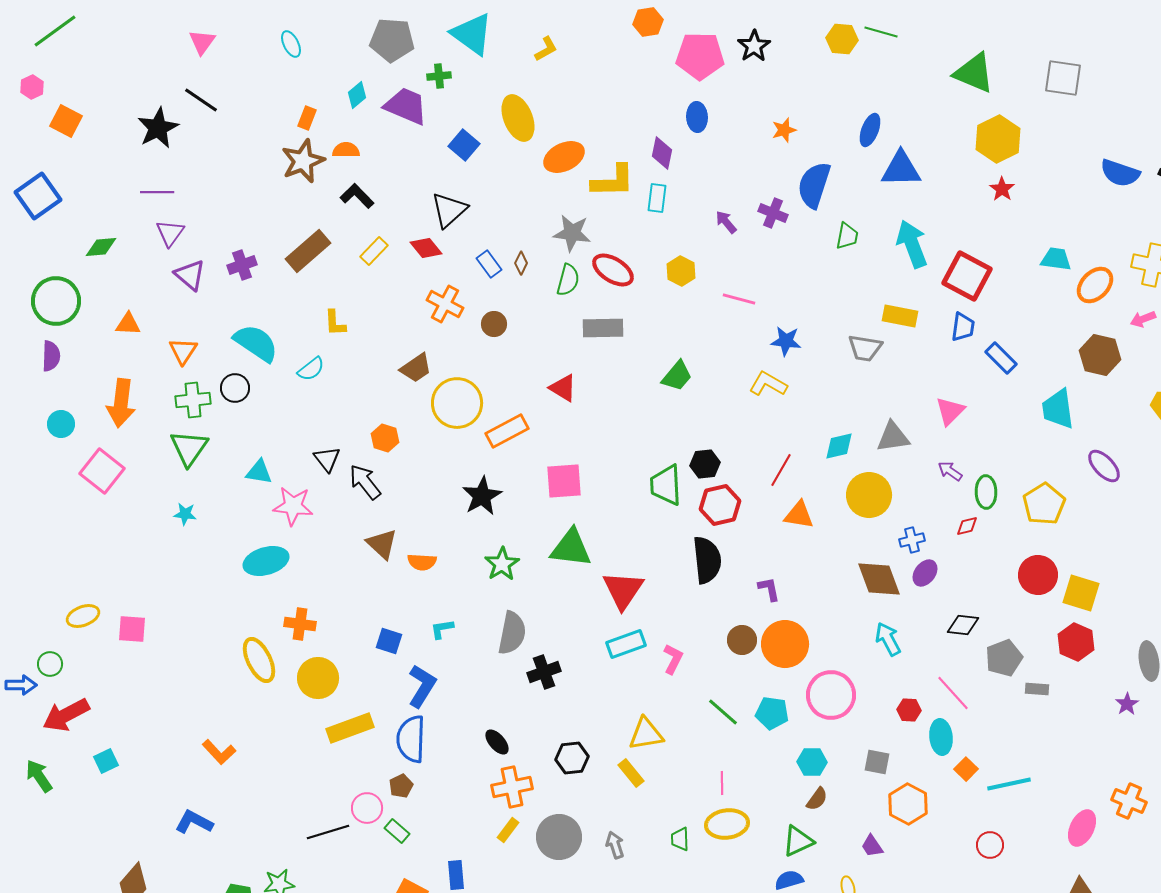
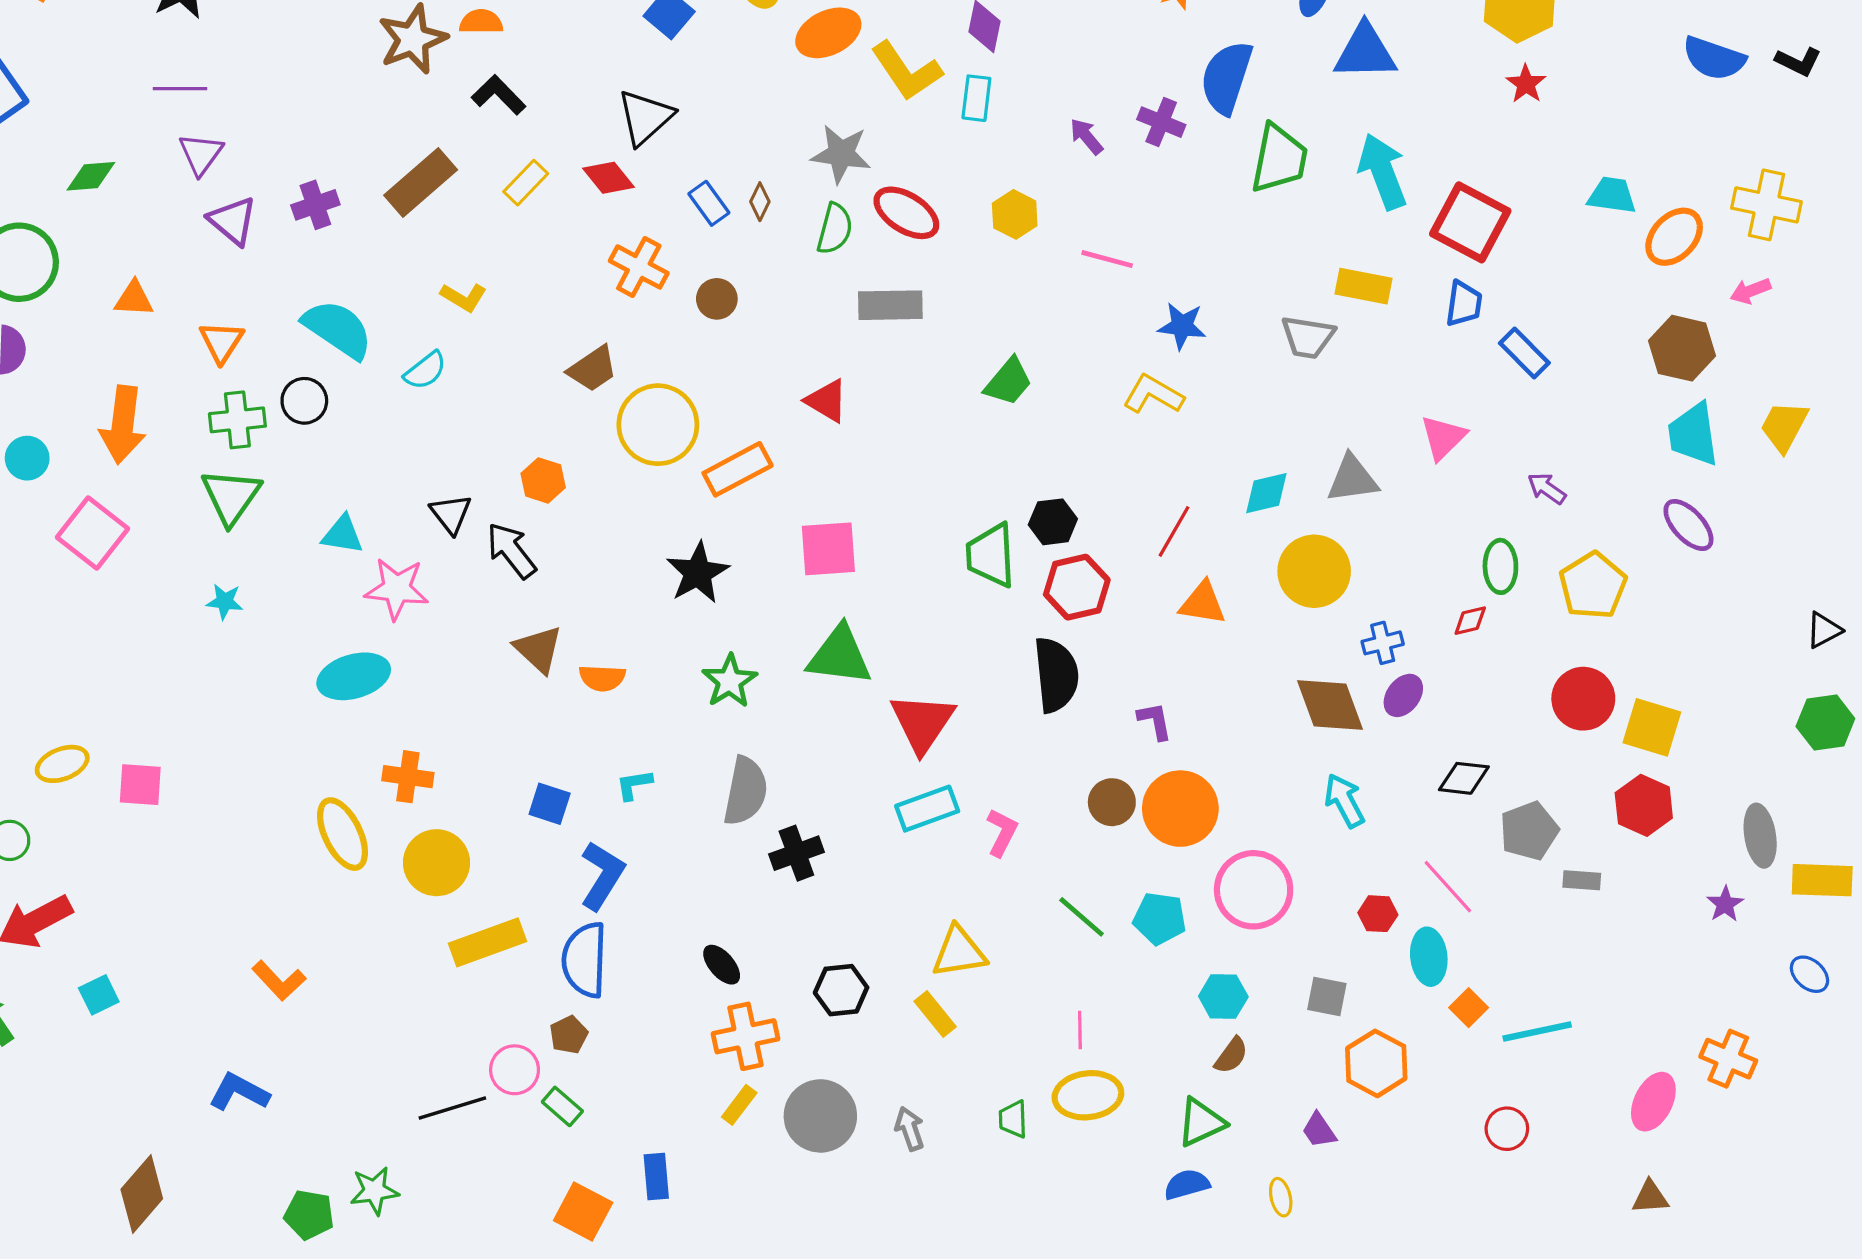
yellow L-shape: (613, 181) -> (906, 71), turned 57
green trapezoid: (847, 236) -> (1279, 159), size x1.6
yellow L-shape: (335, 323) -> (464, 297), turned -56
cyan trapezoid: (1058, 409) -> (1693, 434), moved
purple arrow: (950, 471) -> (1547, 488), moved

